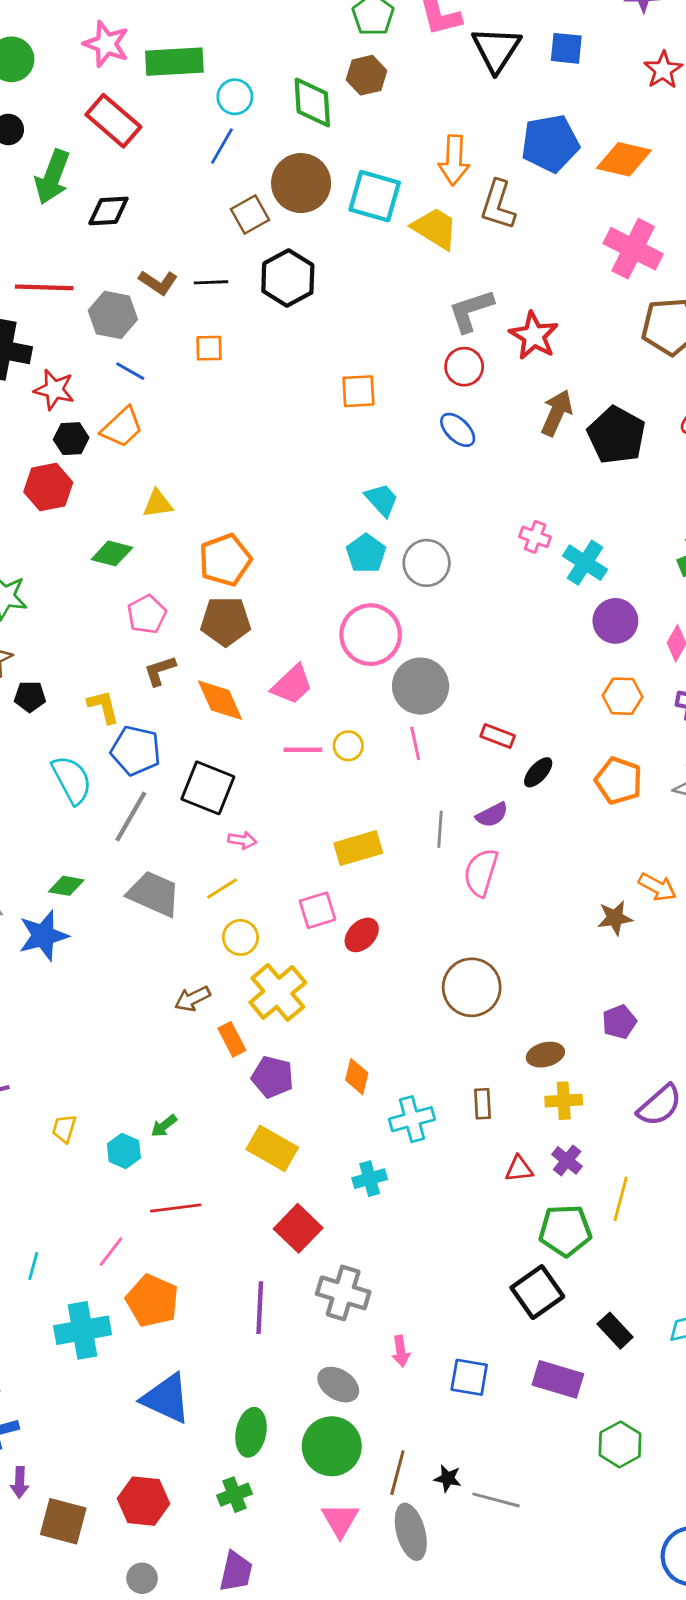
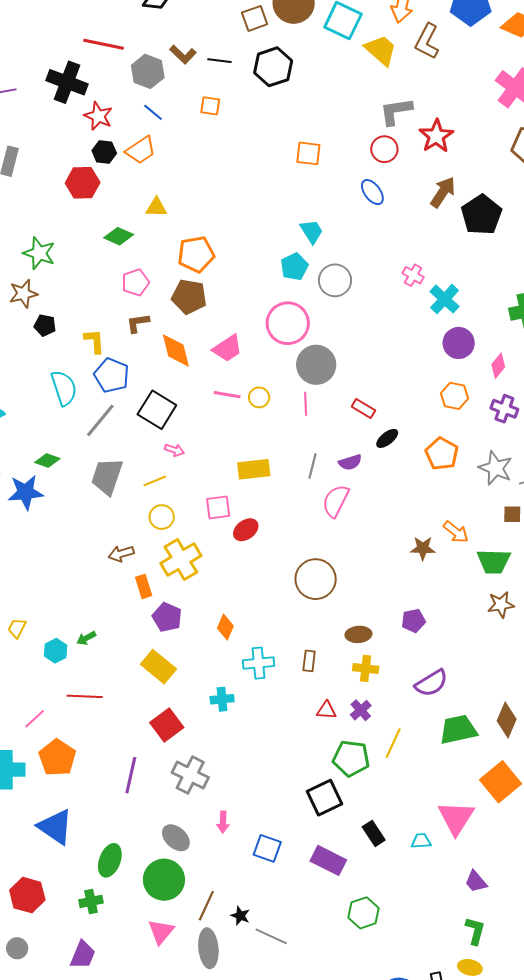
gray trapezoid: (154, 894) -> (107, 476), turned -105

